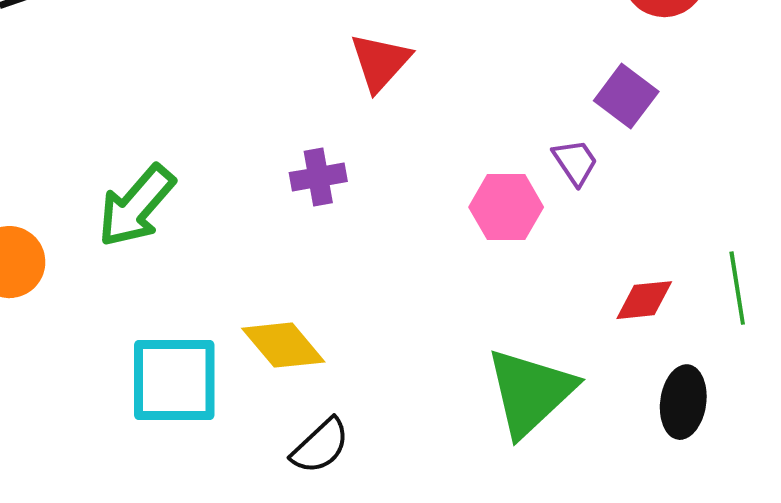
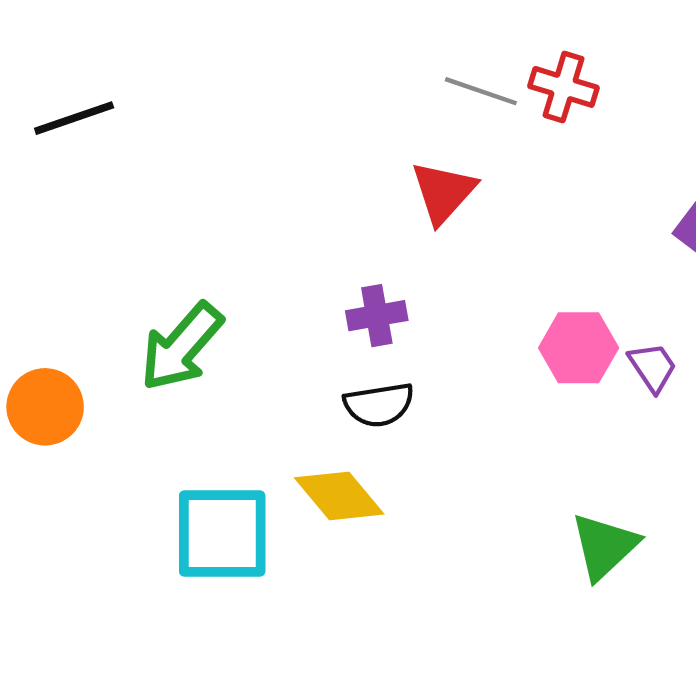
purple trapezoid: (575, 162) -> (653, 367), moved
green triangle: (530, 392) -> (604, 546), size x0.7
black semicircle: (320, 446) -> (379, 405), moved, turned 34

